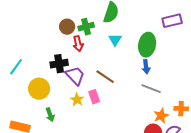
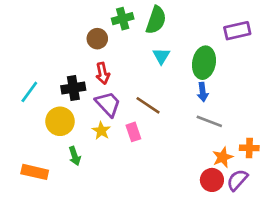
green cross: (86, 27) -> (123, 19), moved
red arrow: (78, 44) -> (103, 73), moved
black cross: (59, 64) -> (73, 88), moved
yellow star: (77, 100) -> (101, 131), moved

